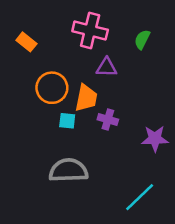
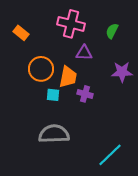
purple star: (155, 139) -> (122, 72), moved

